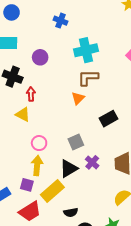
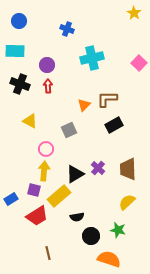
brown L-shape: (88, 78) -> (107, 99), moved
red arrow: (31, 94) -> (48, 86), moved
gray square: (76, 142) -> (69, 130), moved

